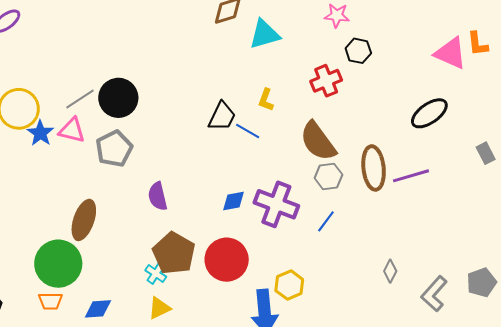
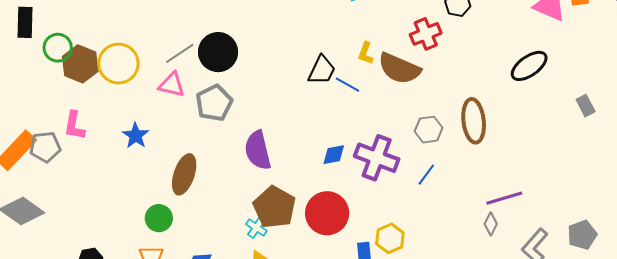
blue star: (40, 133) -> (136, 136), moved
brown semicircle: (318, 141) -> (399, 68), moved, turned -30
purple line: (411, 176) -> (504, 198), moved
purple semicircle: (158, 196) -> (258, 150), size x1.4
green circle: (58, 264) -> (159, 218), size x0.6

